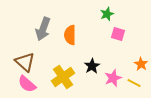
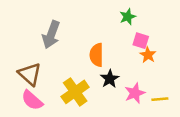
orange semicircle: (70, 35) -> (97, 55), moved
orange star: (141, 64) -> (148, 55), moved
yellow line: (134, 83) -> (160, 99), turned -32

